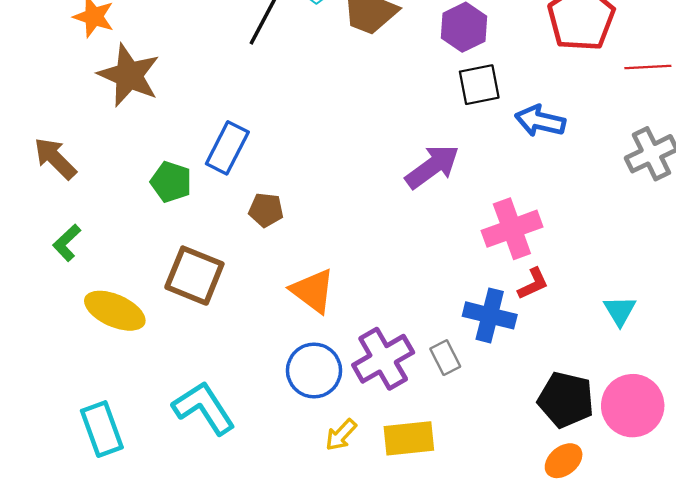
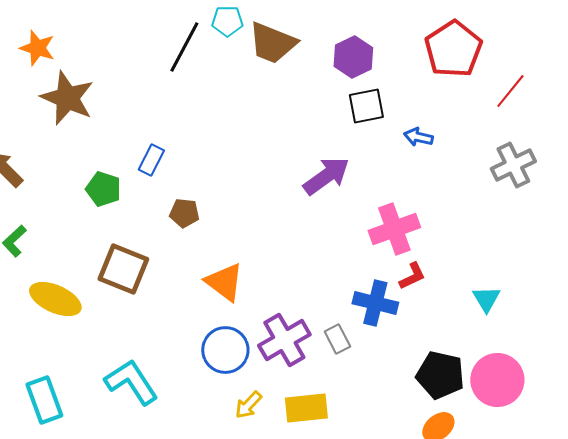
red line: (648, 67) -> (510, 91), turned -48
blue arrow: (540, 121) -> (418, 137), size x0.7
blue rectangle: (227, 148) -> (151, 160), size x0.7

